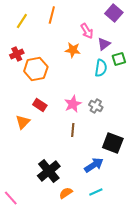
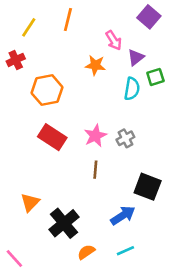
red cross: (17, 54) -> (16, 60), moved
red rectangle: (40, 105) -> (52, 137), size x1.5
gray cross: (96, 106) -> (125, 138), turned 32
orange triangle: (23, 122) -> (30, 202), moved

